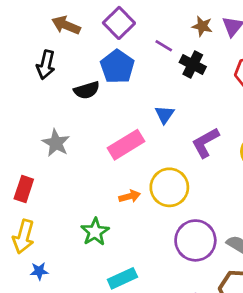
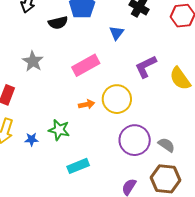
blue triangle: (165, 115) -> (117, 33), moved
green star: (95, 232) -> (59, 130), turned -30
blue star: (39, 271) -> (31, 139), moved

